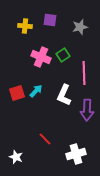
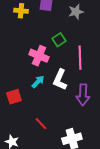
pink cross: (41, 57) -> (39, 56), moved
cyan arrow: (36, 91) -> (38, 82), moved
red square: (17, 93) -> (14, 97), moved

